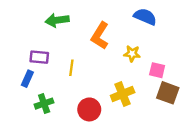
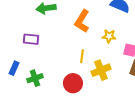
yellow line: (71, 68) -> (82, 56), moved
blue rectangle: (27, 79) -> (14, 68), moved

